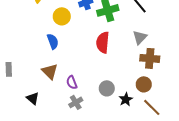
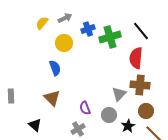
gray triangle: (140, 37) -> (119, 94), moved
red semicircle: (103, 42) -> (136, 58), moved
brown cross: (150, 58) -> (140, 85), moved
purple semicircle: (72, 82) -> (85, 108), moved

